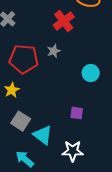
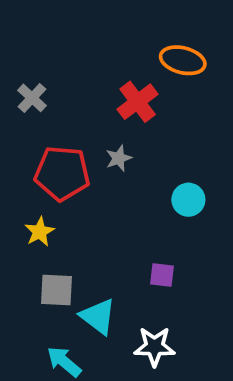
gray square: (21, 121) -> (57, 290), turned -30

